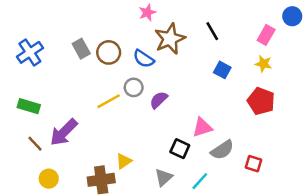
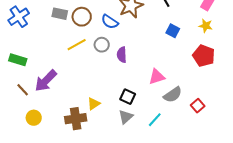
gray rectangle: (81, 49) -> (60, 14), turned -49
purple semicircle: (159, 100) -> (122, 55), turned -49
yellow line: (109, 101) -> (77, 45), moved
black square: (180, 149) -> (128, 97), moved
red square: (254, 164) -> (198, 106), turned 32

